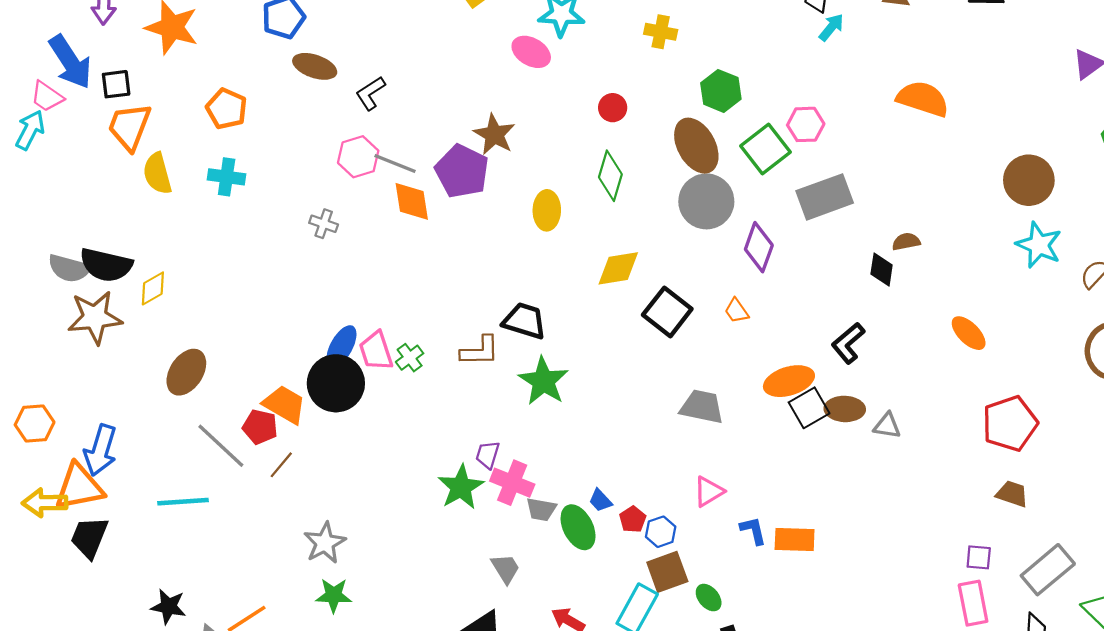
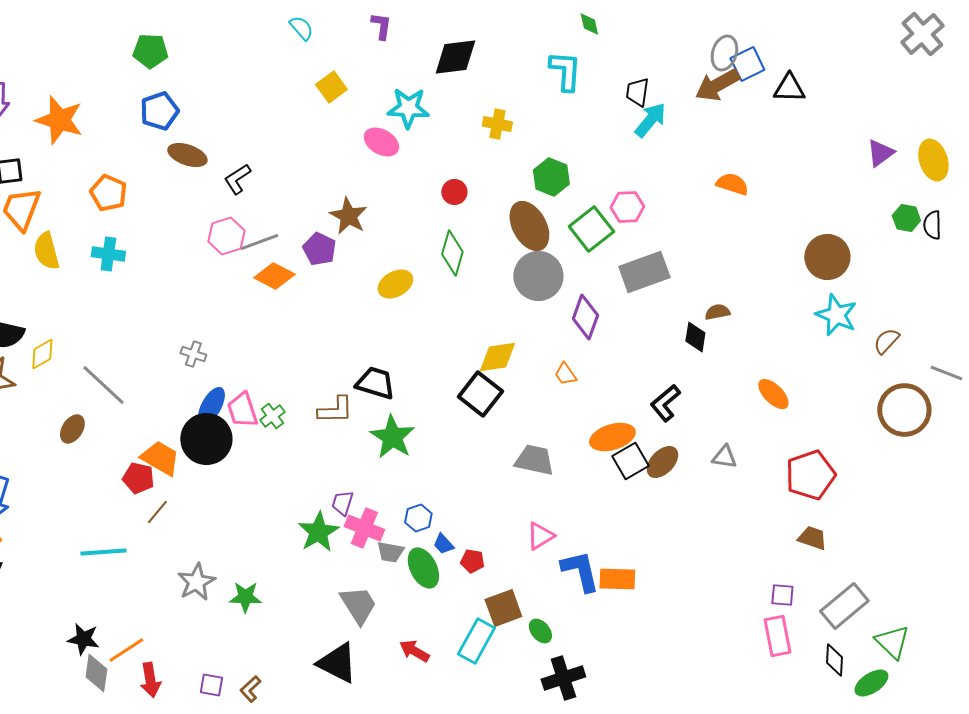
cyan arrow: (831, 27) -> (650, 120), size x1.4
orange semicircle: (923, 99) -> (732, 184), size x0.7
gray line: (395, 163) -> (259, 242), turned -42
purple pentagon: (462, 171) -> (319, 249), size x0.7
orange diamond: (412, 201) -> (274, 276), turned -54
yellow ellipse: (547, 210) -> (395, 284), turned 60
gray cross: (324, 224) -> (193, 354), moved
yellow diamond: (618, 268) -> (497, 357), moved
black square: (667, 312) -> (480, 394), moved
brown ellipse: (186, 372) -> (72, 429), size x0.7
brown ellipse: (845, 409) -> (662, 462), turned -48
gray triangle: (887, 426) -> (724, 457), moved
gray line: (221, 446) -> (103, 385), moved
cyan line: (183, 502) -> (103, 552), moved
red pentagon: (633, 519) -> (472, 561), turned -30
blue L-shape: (753, 531) -> (580, 571), size x1.6
blue hexagon: (661, 532) -> (418, 518), moved
gray trapezoid: (506, 569) -> (358, 605), size x1.4
green star: (334, 595) -> (245, 597), moved
black star: (168, 606) -> (83, 639), moved

